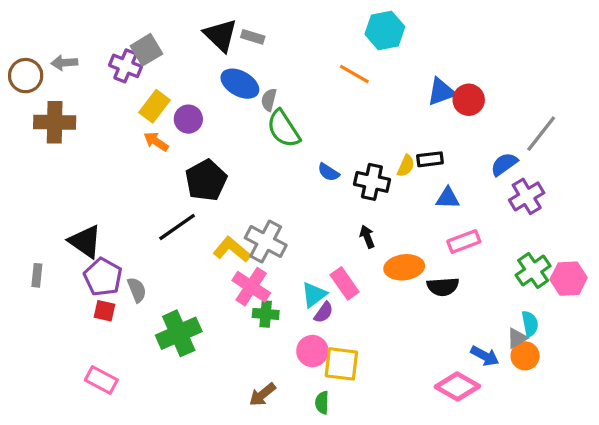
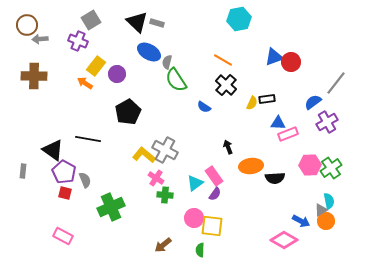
gray square: (146, 50) -> (91, 20), moved
orange line: (354, 74) -> (223, 60), moved
brown circle: (26, 76) -> (27, 25), moved
orange arrow: (156, 142) -> (85, 83), moved
black cross: (372, 182) -> (226, 85), moved, turned 30
black line: (177, 227) -> (88, 139), moved, turned 45
pink rectangle: (464, 241) -> (288, 134), moved
pink hexagon: (569, 279) -> (310, 165), moved
pink cross: (251, 287) -> (156, 178), size x0.7
purple semicircle: (324, 312) -> (215, 194), moved

